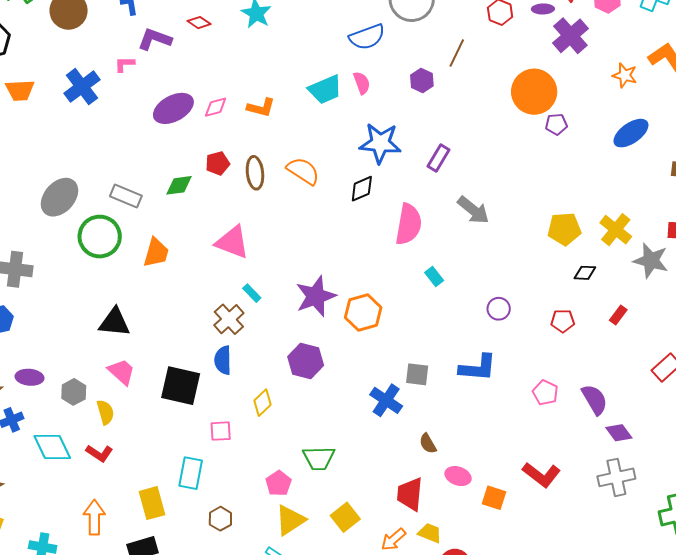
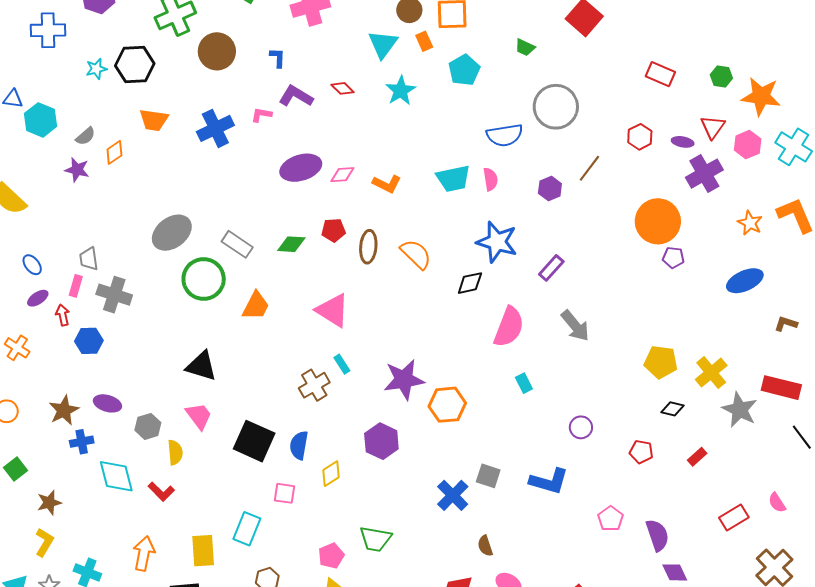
blue semicircle: (223, 360) -> (299, 445), moved

